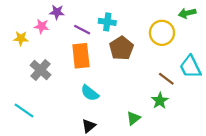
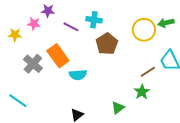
green arrow: (187, 13) -> (166, 23), moved
orange rectangle: (81, 56) -> (58, 56), moved, turned -30
brown line: (166, 79) -> (148, 72), turned -70
cyan semicircle: (90, 93) -> (78, 75), moved, turned -42

